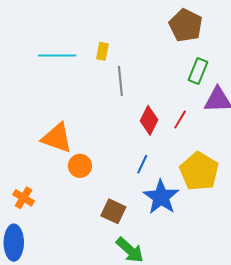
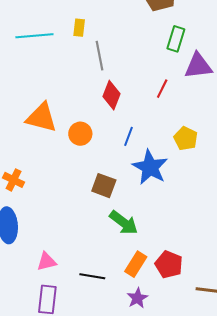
red diamond: (149, 120) -> (111, 95), moved
orange circle: (80, 166) -> (80, 134), moved
yellow pentagon: (199, 171) -> (186, 139), size x0.6

